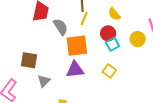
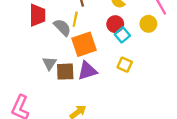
yellow line: (84, 18) -> (75, 19), moved
brown square: (29, 60) -> (65, 72), moved
gray triangle: (44, 81) -> (49, 63), moved

